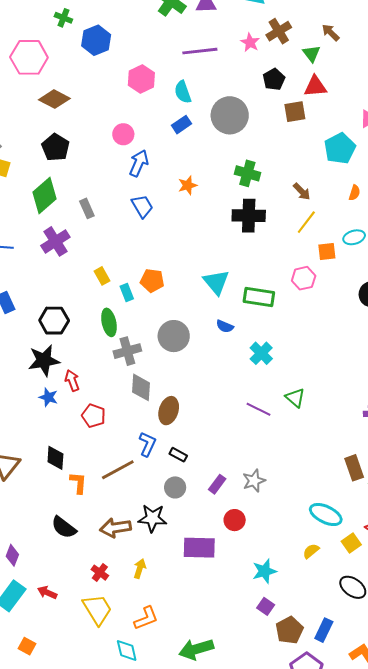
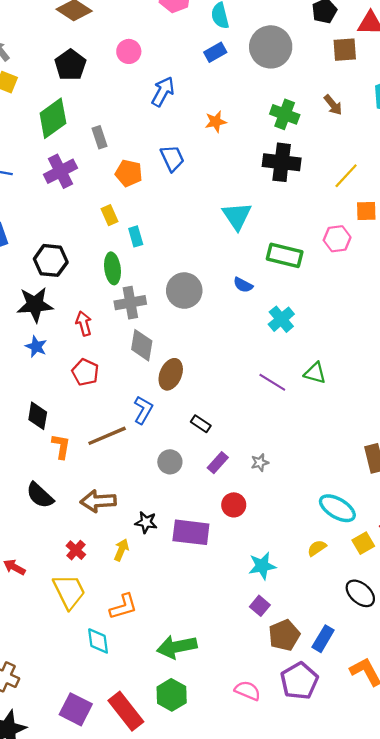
pink circle: (123, 134) -> (129, 51), moved
brown arrow: (302, 192) -> (333, 105), moved
blue trapezoid: (142, 206) -> (172, 158), moved
orange pentagon: (152, 281) -> (129, 173), moved
cyan triangle: (216, 282) -> (237, 216), moved
red arrow: (72, 381) -> (84, 323), moved
green triangle: (295, 398) -> (315, 373), turned -30
black rectangle: (178, 455) -> (201, 424), moved
gray star: (254, 481) -> (260, 463), size x0.7
black star: (152, 518) -> (146, 522), moved, size x0.7

